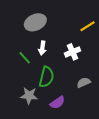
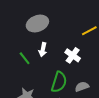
white cross: (72, 52) -> (73, 55), turned -35
green semicircle: (46, 77) -> (59, 82), moved

